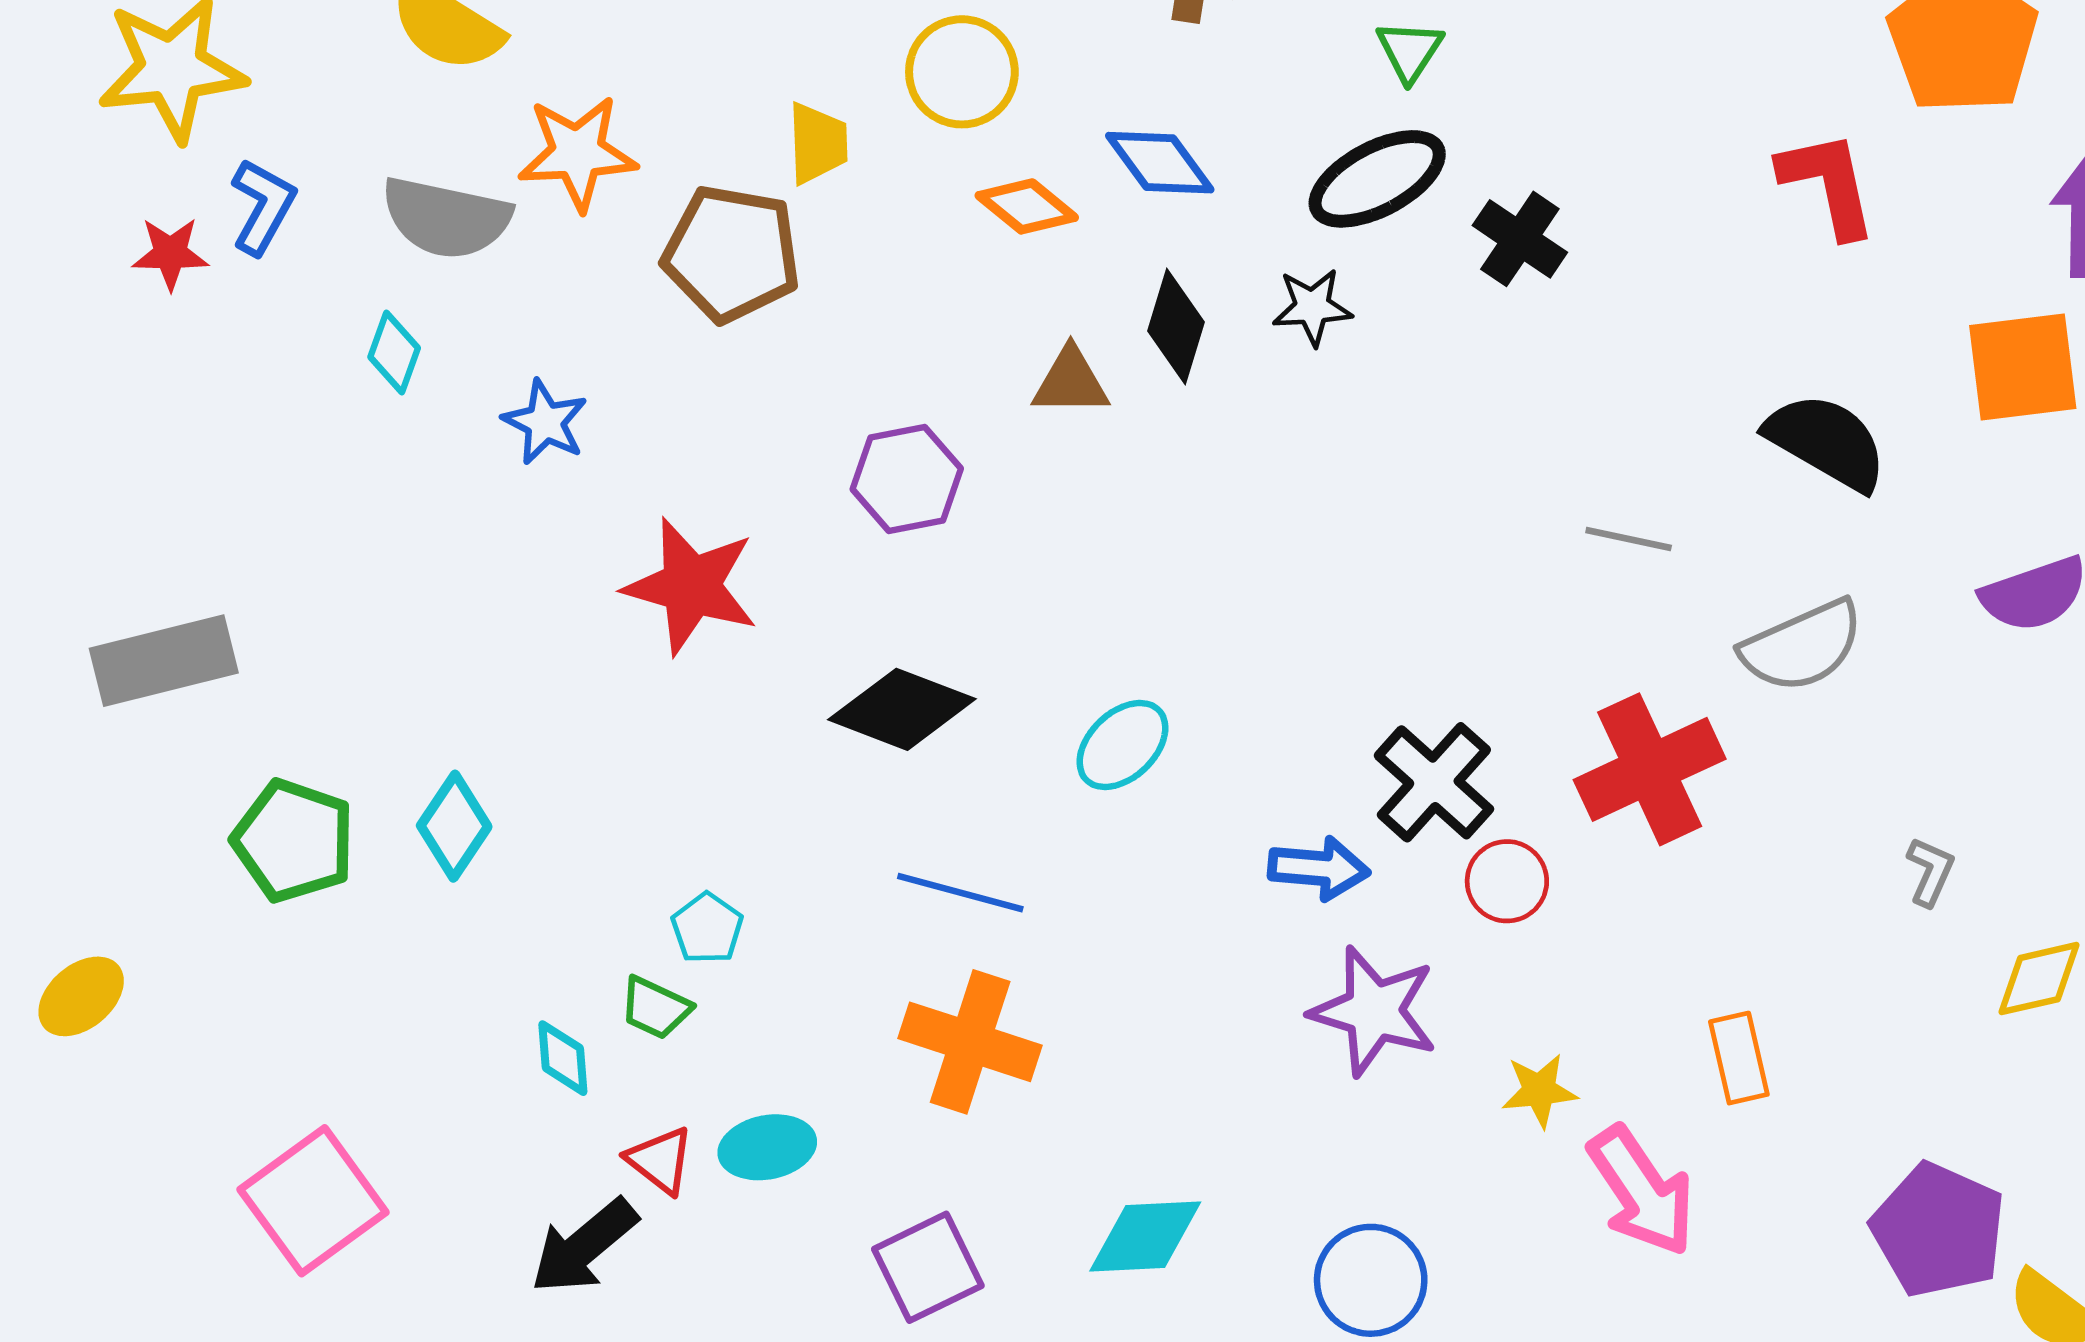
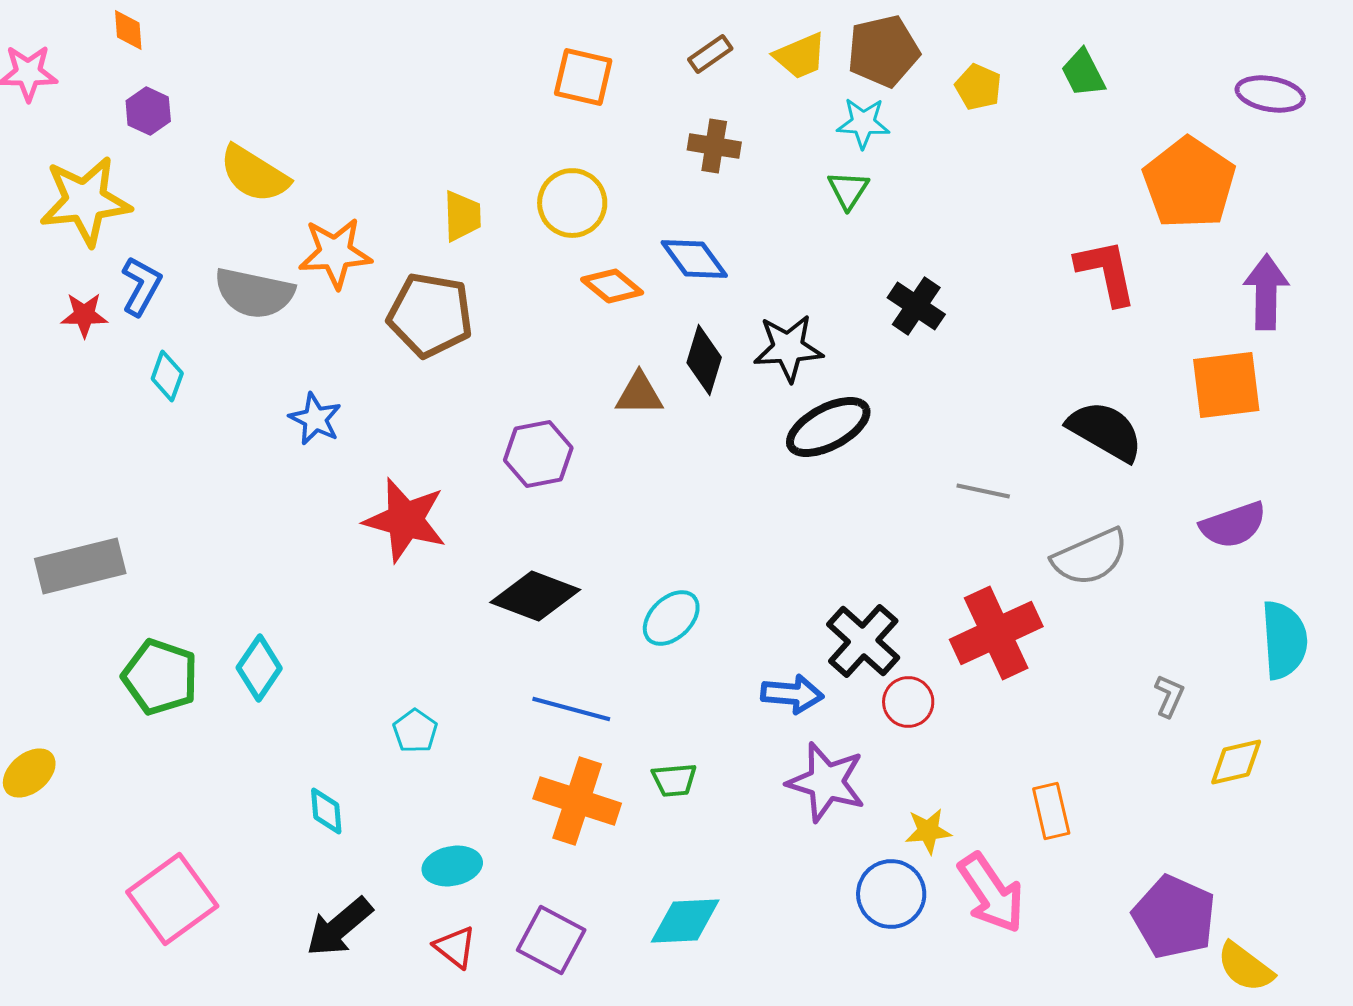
yellow trapezoid: (818, 143) -> (462, 216), moved
black ellipse: (1377, 179) -> (828, 427), moved
black star: (1312, 307) -> (788, 348), size x1.4
cyan diamond: (394, 352) -> (167, 376), moved
green trapezoid: (655, 1008) -> (674, 780), moved, turned -30
red triangle: (660, 1160) -> (455, 947), moved
purple square: (928, 1267) -> (551, 940), turned -36
blue circle: (1371, 1280) -> (891, 894), moved

